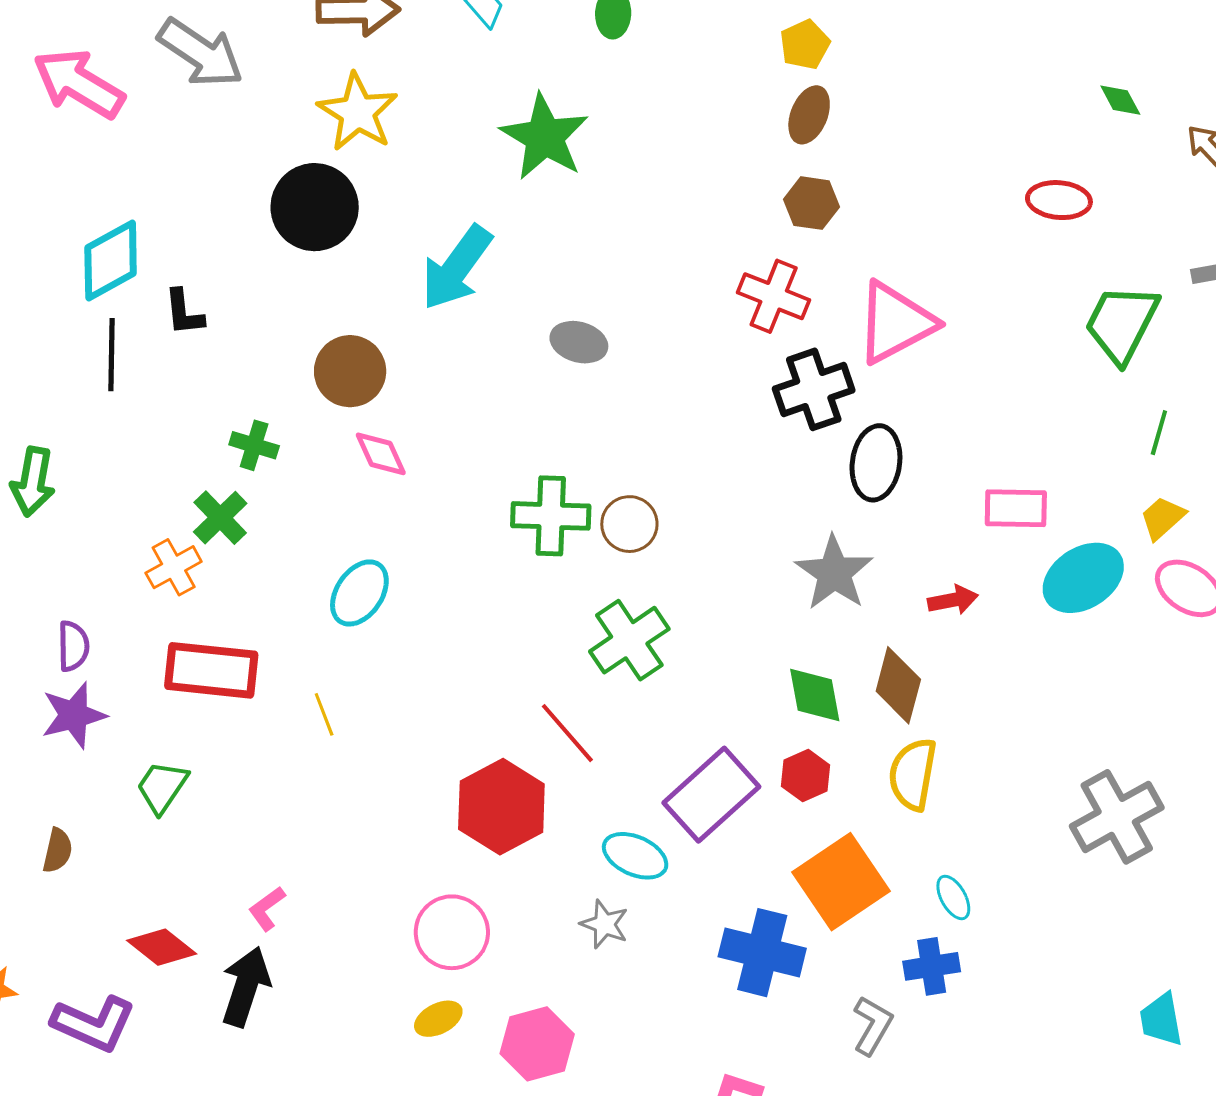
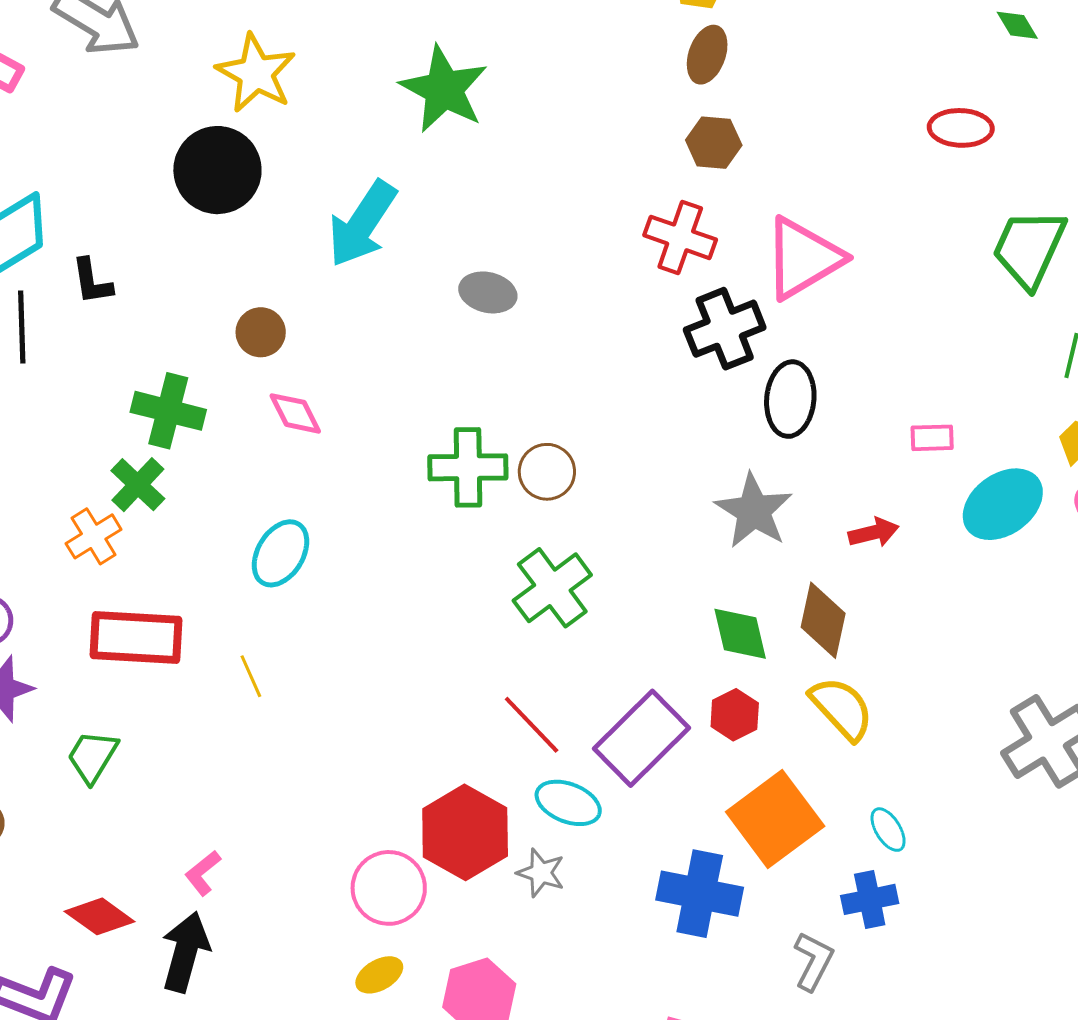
brown circle: (350, 371) -> (261, 332), size x0.7
green cross: (254, 445) -> (168, 411), size x1.5
pink rectangle: (1016, 508) -> (932, 438), size x0.7
red line: (567, 733) -> (532, 725), moved
yellow semicircle: (913, 774) -> (842, 708), turned 130
red hexagon: (501, 807) -> (465, 832), moved

